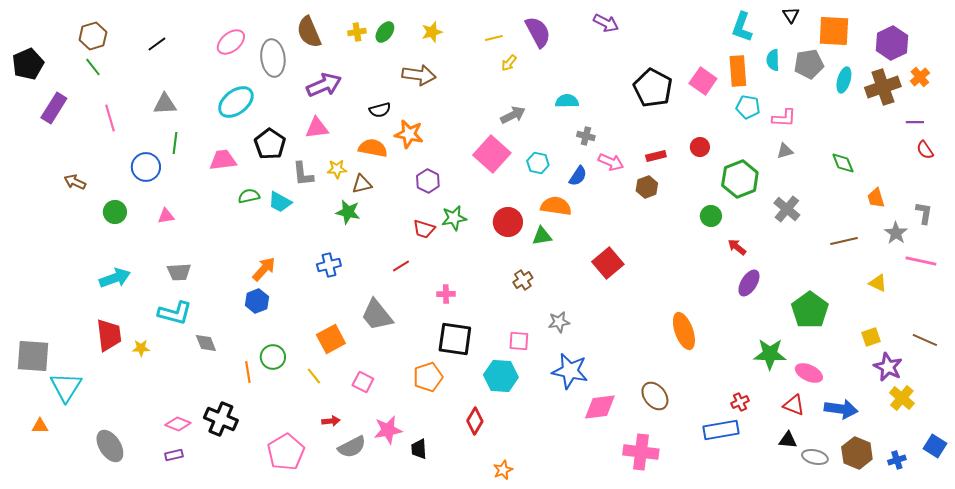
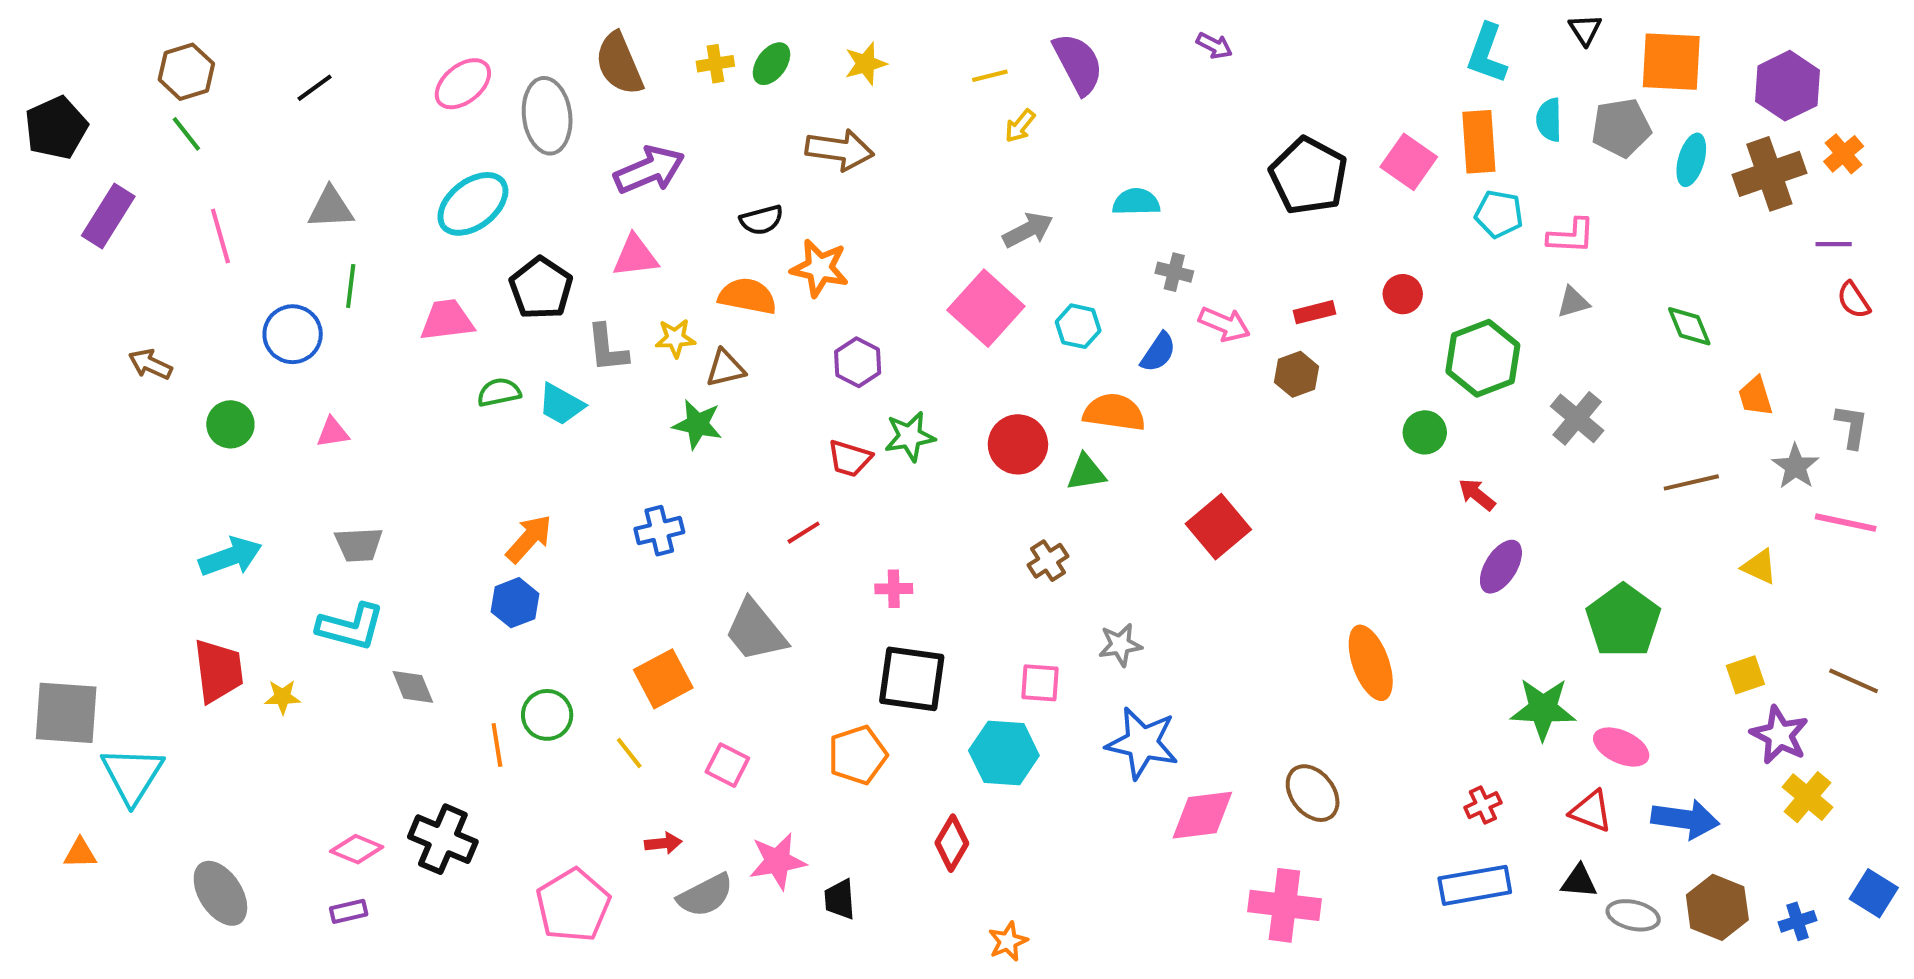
purple arrow: (606, 23) -> (1214, 46), size x0.7
blue rectangle: (721, 430) -> (1475, 885), moved

